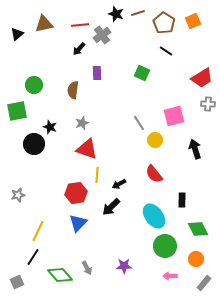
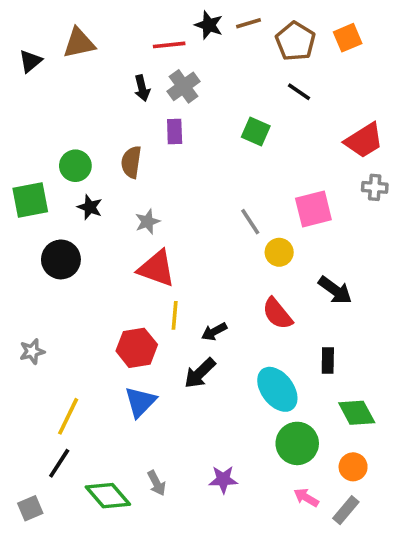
red line: (80, 25) -> (169, 45), moved
gray cross: (102, 35) -> (184, 86), moved
black arrow: (79, 49) -> (142, 88), turned -56
green circle: (34, 85) -> (75, 166), moved
black star: (50, 127) -> (90, 207), moved
black arrow: (195, 149) -> (335, 290), moved, turned 144
pink arrow: (170, 276) -> (306, 498), turned 32
gray rectangle: (204, 283) -> (346, 510), moved

